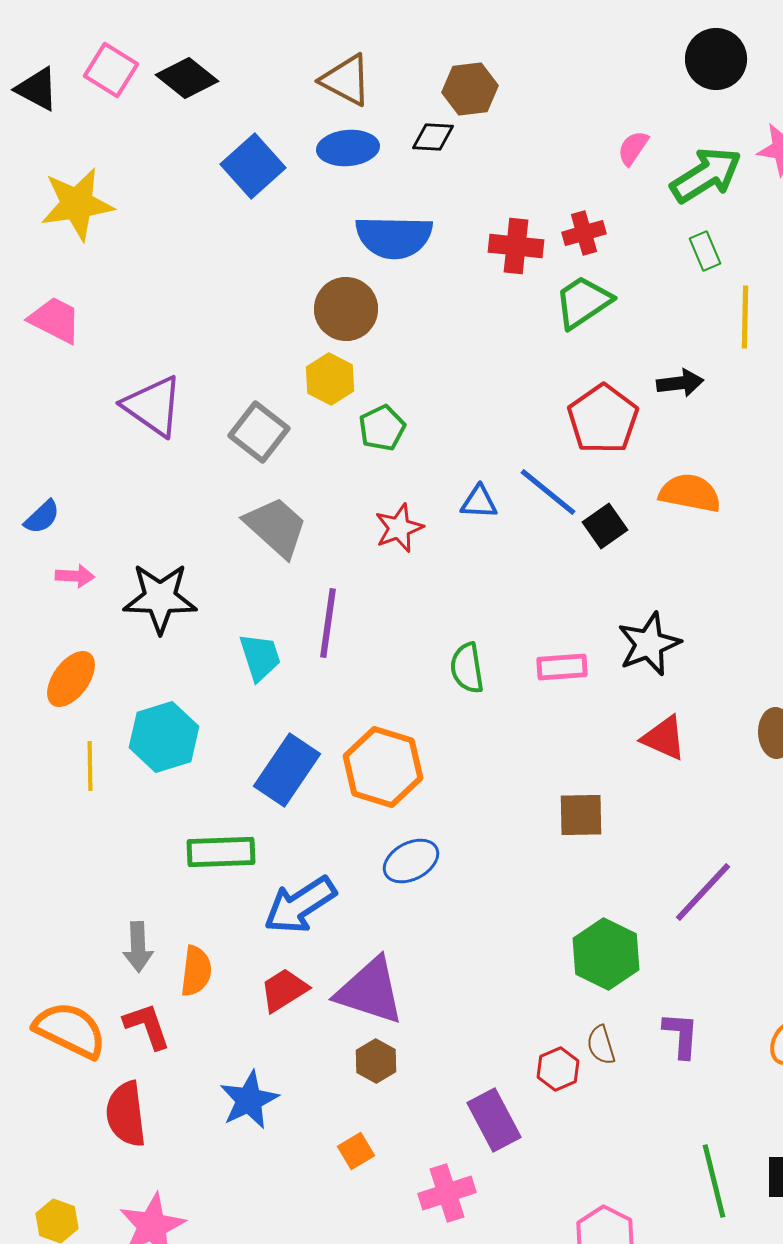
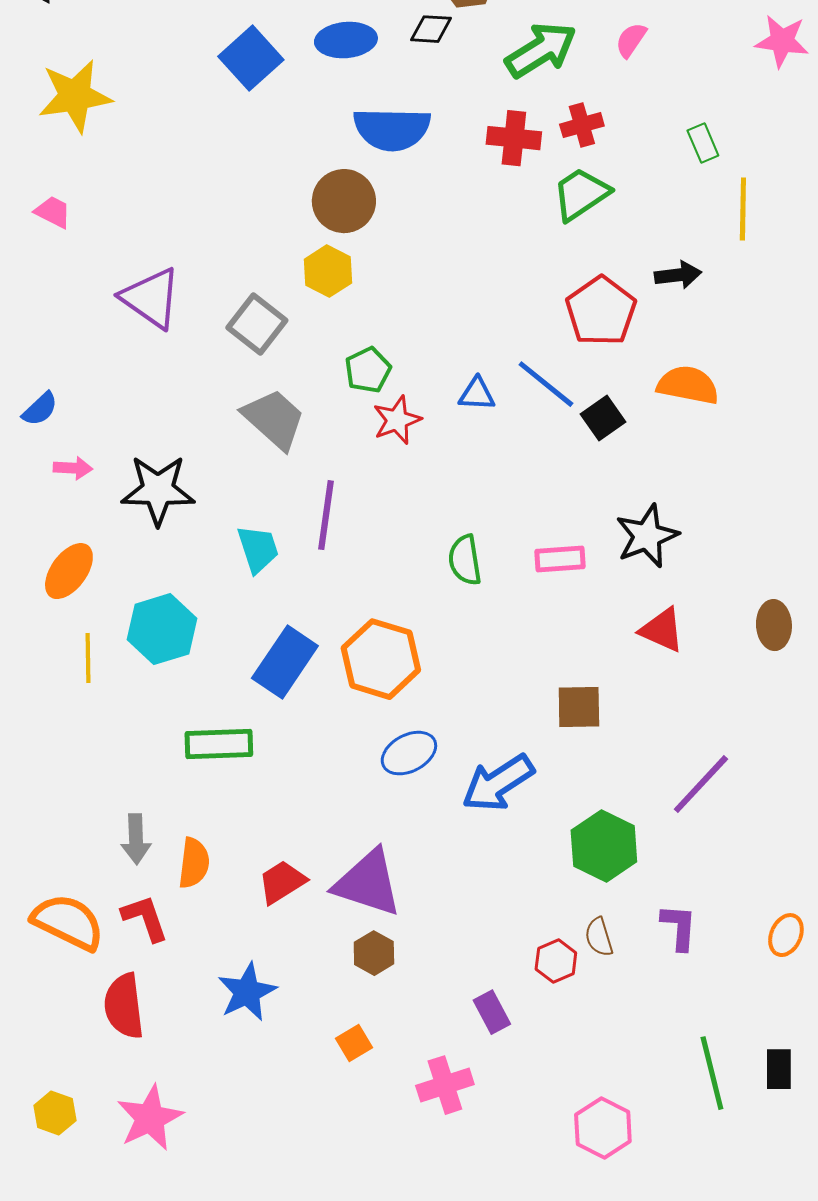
green arrow: (706, 175) -> (541, 50), moved
pink trapezoid: (55, 320) -> (53, 212), size x0.7
green pentagon: (382, 428) -> (368, 370), moved
blue arrow: (300, 905) -> (498, 783), moved
purple rectangle: (494, 1120) -> (492, 1012), size x0.7

